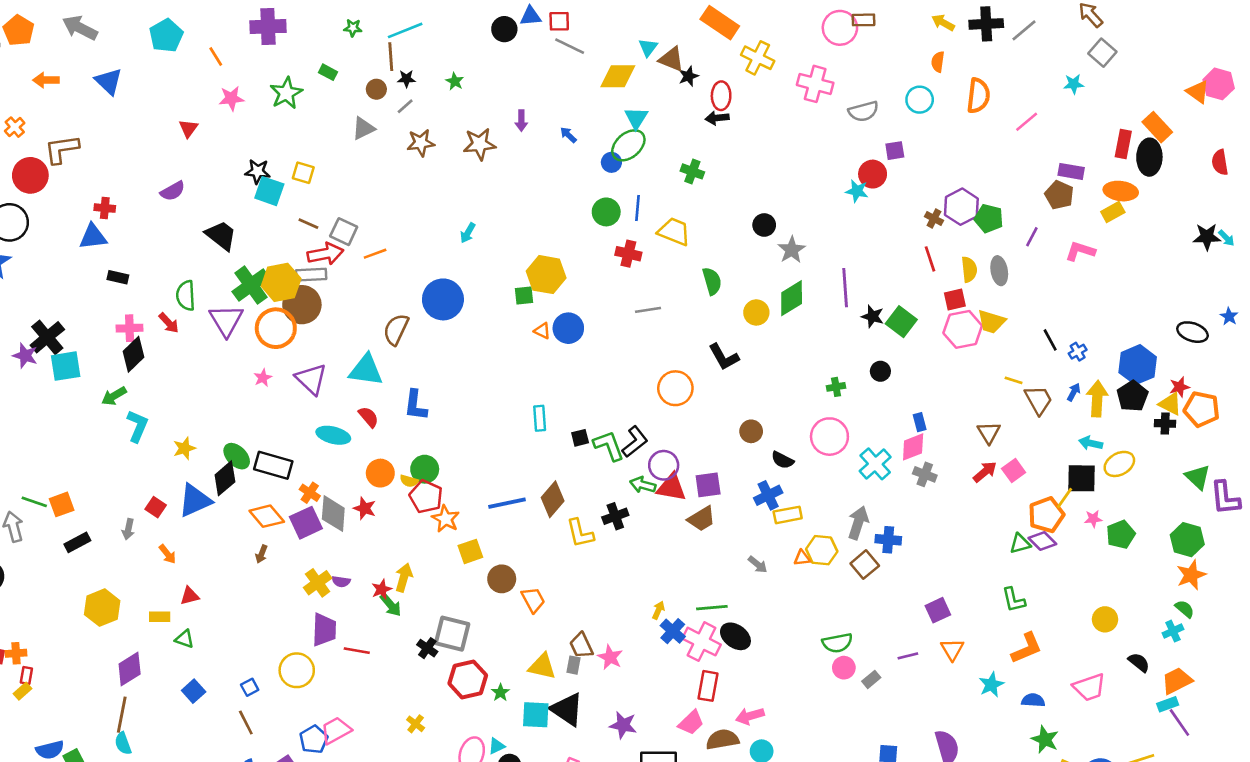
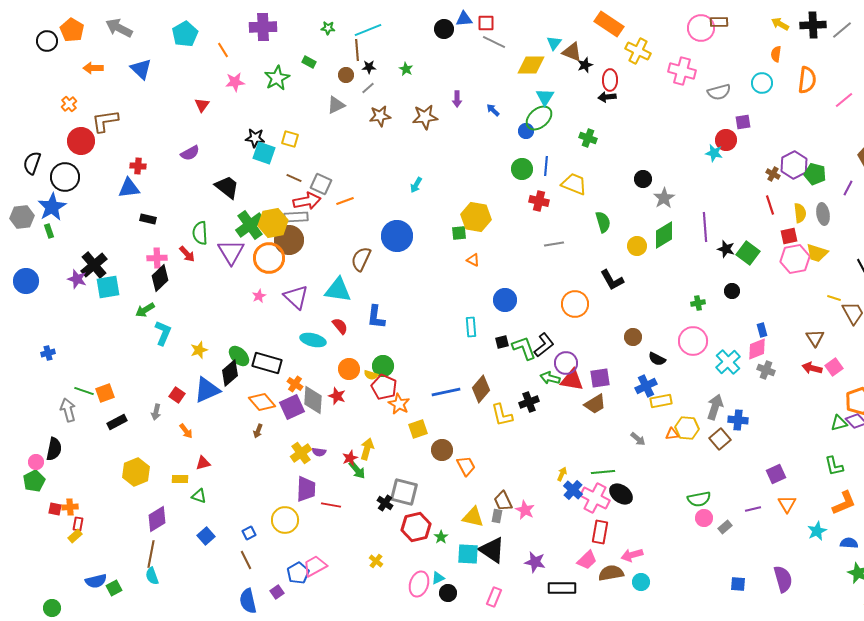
blue circle: (568, 328) -> (505, 300), moved
red arrow: (985, 472) -> (812, 368), turned -126

